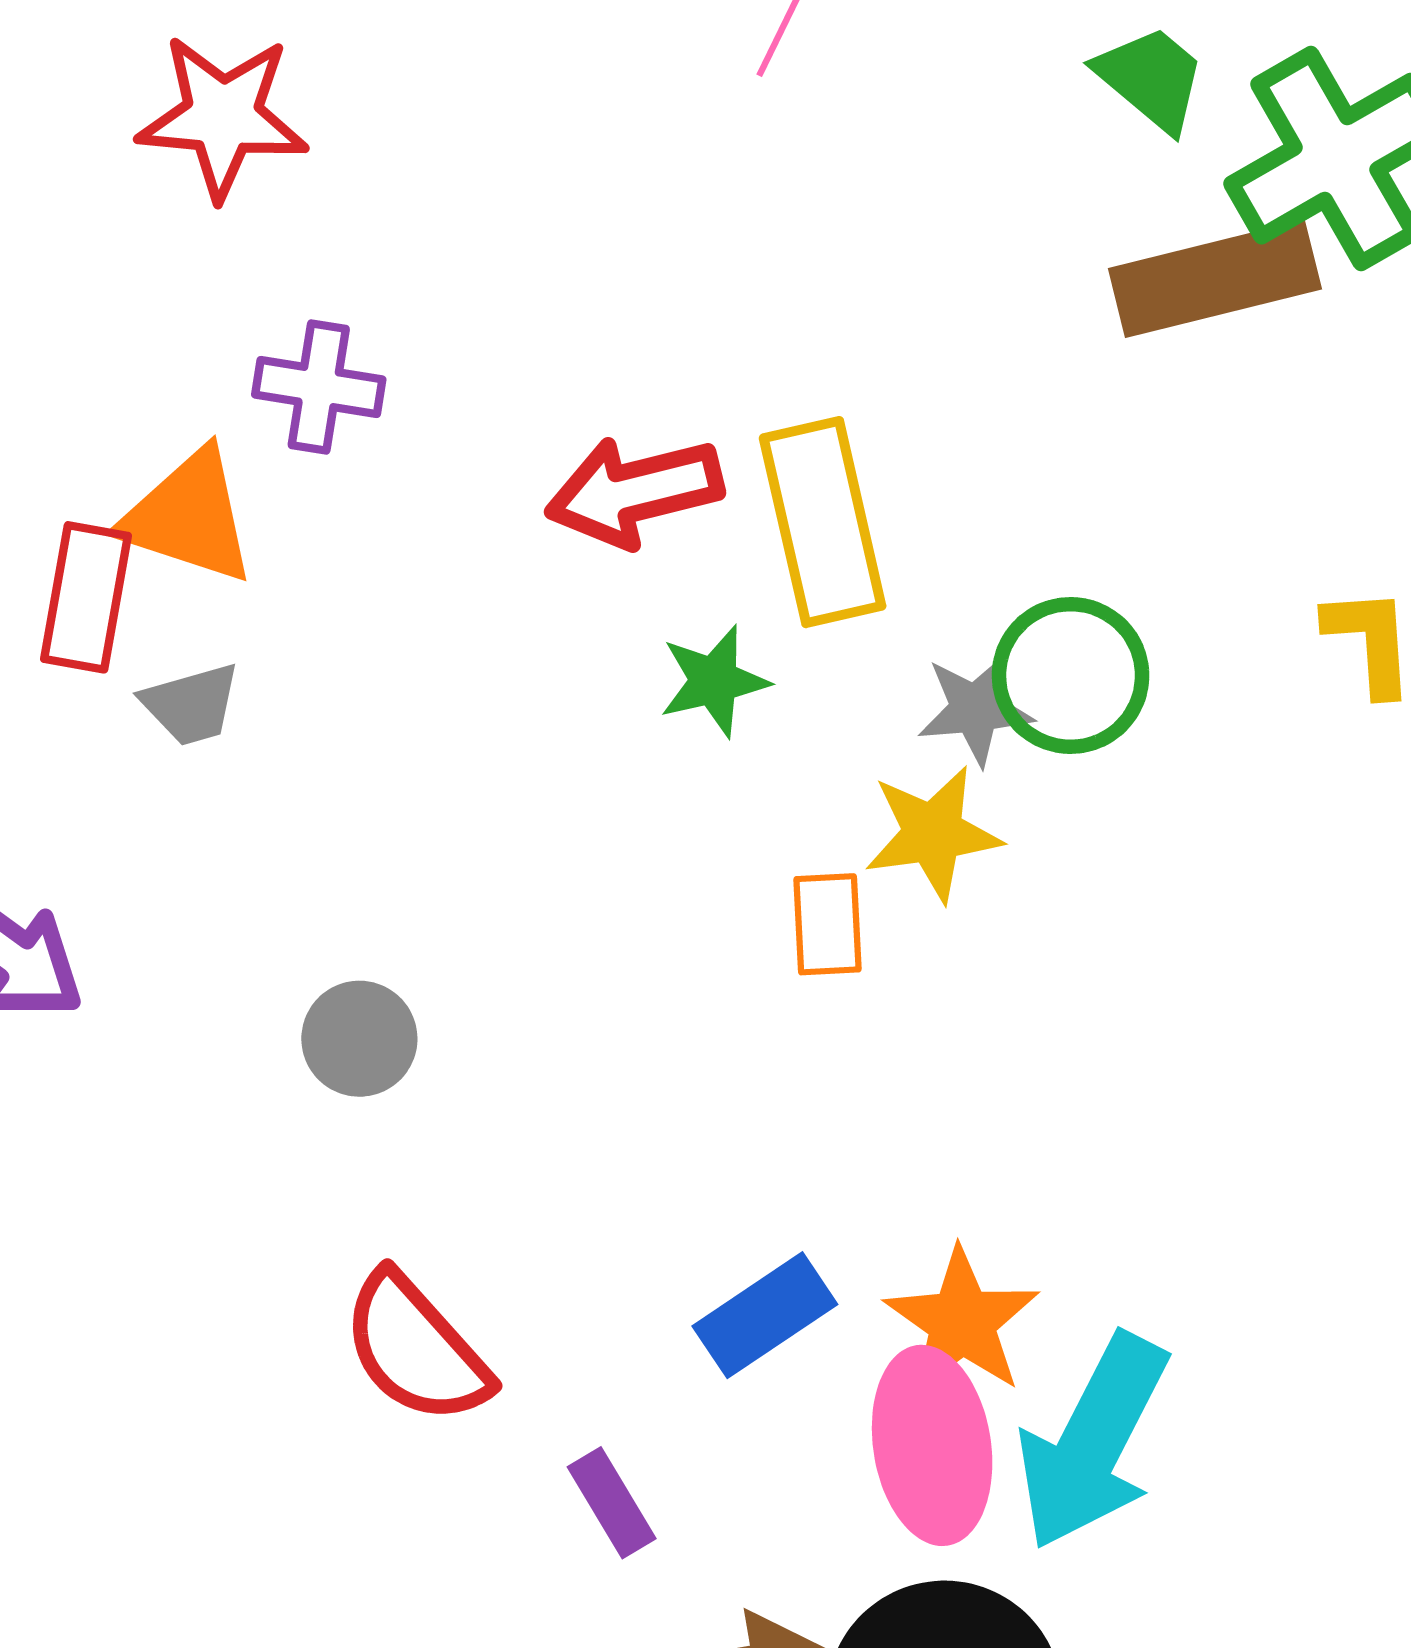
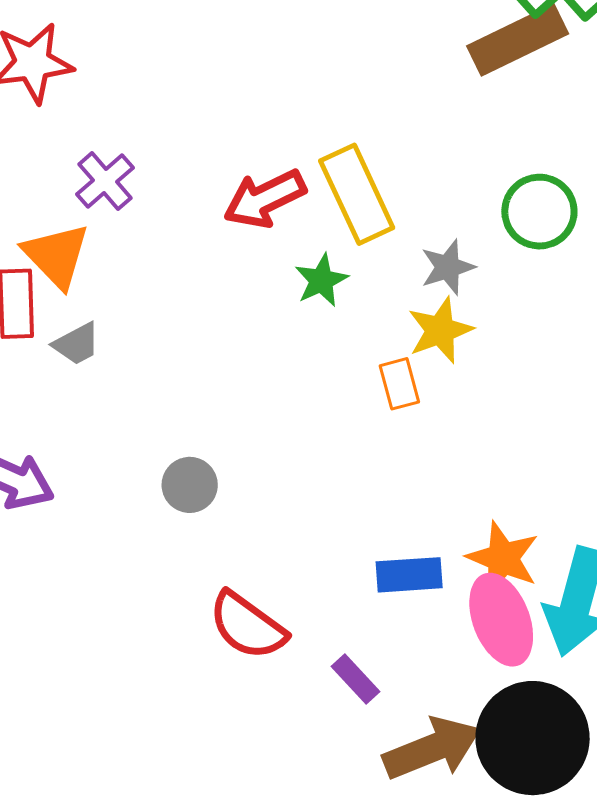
purple cross: (319, 387) -> (105, 181), turned -38
orange triangle: (188, 517) -> (56, 255), turned 40
green circle: (1071, 675) -> (539, 212), moved
blue rectangle: (765, 1315) -> (409, 575), turned 42

